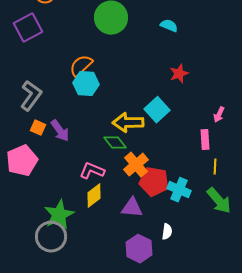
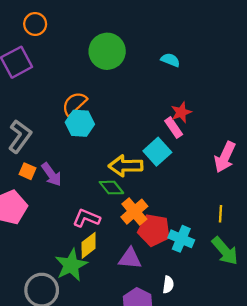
pink arrow: (219, 115) -> (225, 157), size x1.8
pink rectangle: (205, 140) -> (174, 128), moved, turned -30
green star: (59, 215) -> (71, 265), moved

